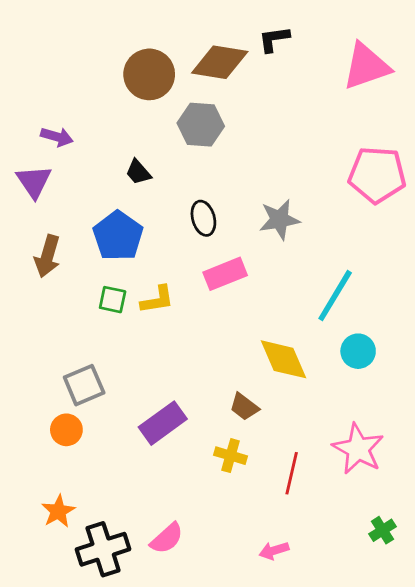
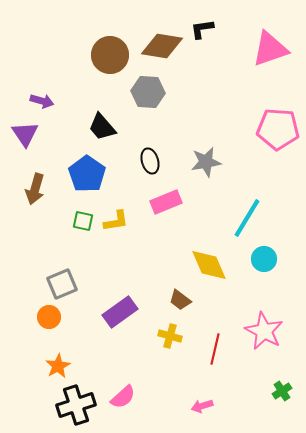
black trapezoid: (138, 172) -> (102, 127), size x1.4
orange star: (58, 511) -> (58, 366), moved

